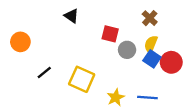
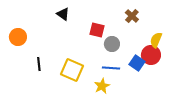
yellow semicircle: (151, 44) -> (156, 40), moved
blue square: (152, 59) -> (137, 63), moved
black line: (44, 73) -> (39, 64), turned -56
blue line: (147, 97) -> (111, 68), moved

